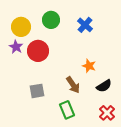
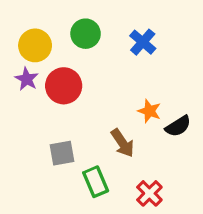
black semicircle: (104, 86) -> (178, 126), moved
green rectangle: (67, 110) -> (96, 182), moved
red cross: (107, 113) -> (149, 193), moved

